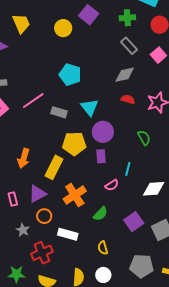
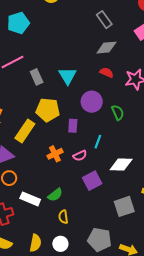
gray rectangle: (129, 46) -> (104, 20), moved
cyan pentagon: (70, 75) -> (18, 23), moved, turned 30
gray rectangle: (59, 112) -> (37, 77), turned 42
purple circle: (103, 132) -> (92, 102), moved
orange cross: (75, 195) -> (55, 154), moved, size x0.7
green semicircle: (100, 214) -> (55, 195), moved
purple square: (134, 222) -> (92, 181), moved

